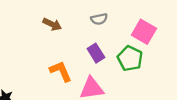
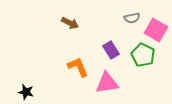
gray semicircle: (99, 19) -> (132, 18), moved

